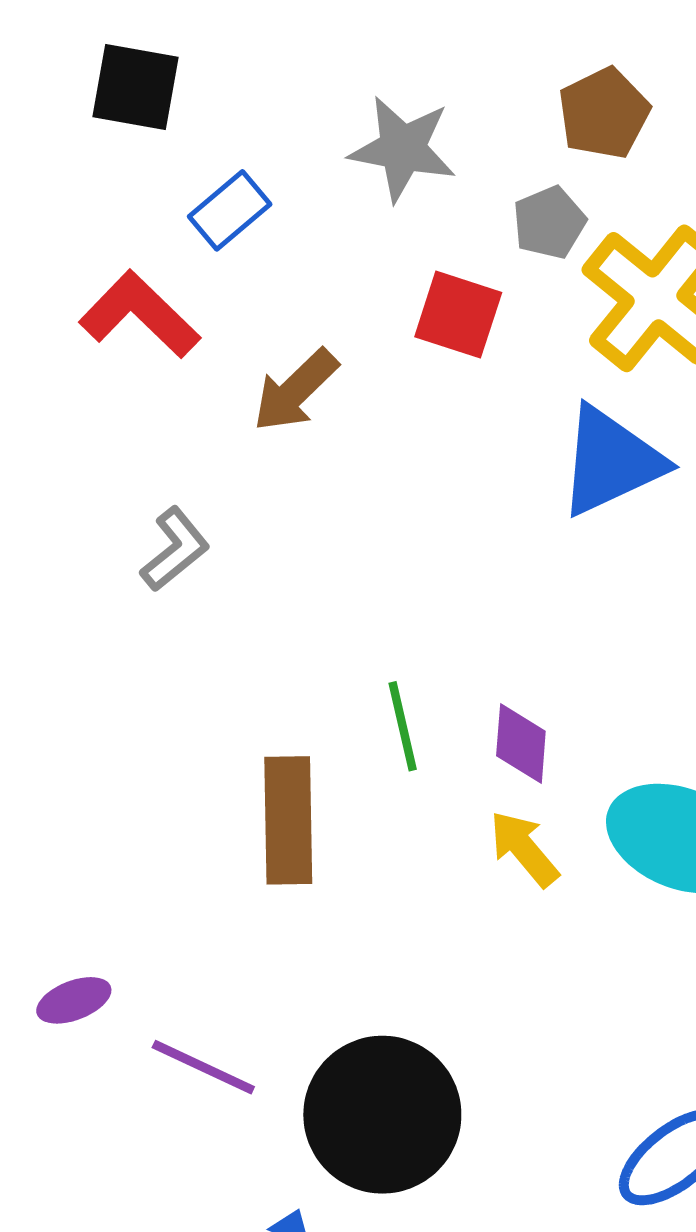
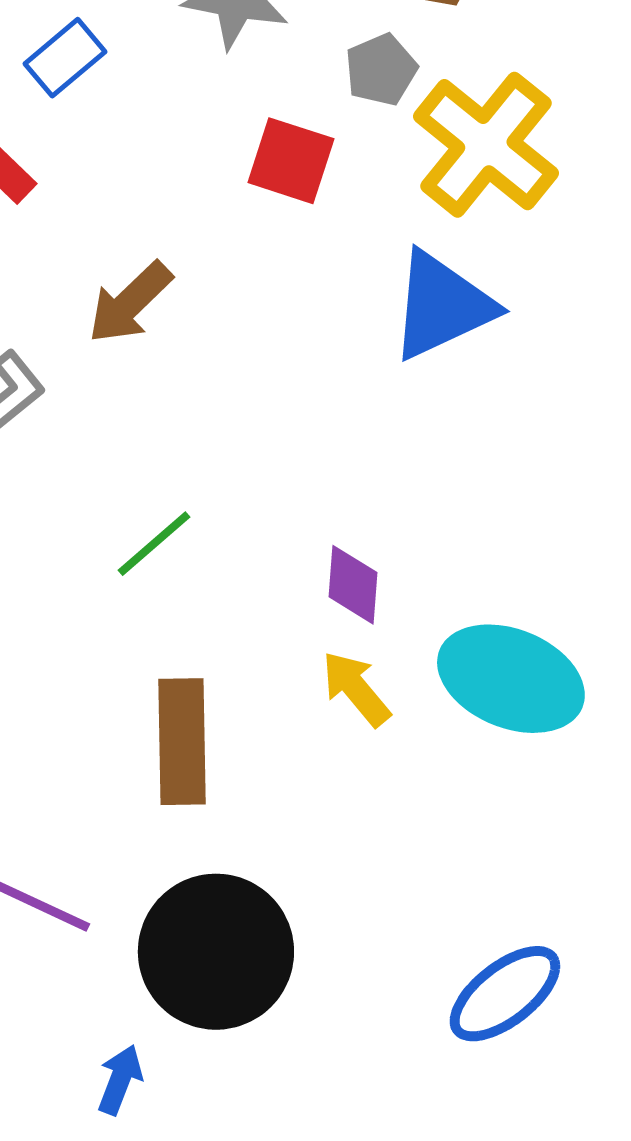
brown arrow: (295, 390) -> (130, 303), moved
green line: (403, 726) -> (154, 544), moved, turned 62
brown rectangle: (288, 820) -> (182, 742), moved

